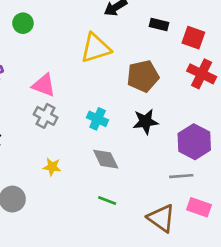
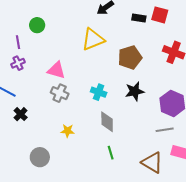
red square: (193, 38) -> (160, 15), moved
gray diamond: (106, 159) -> (107, 122), turned 30
green line: (107, 201) -> (111, 153), turned 56

